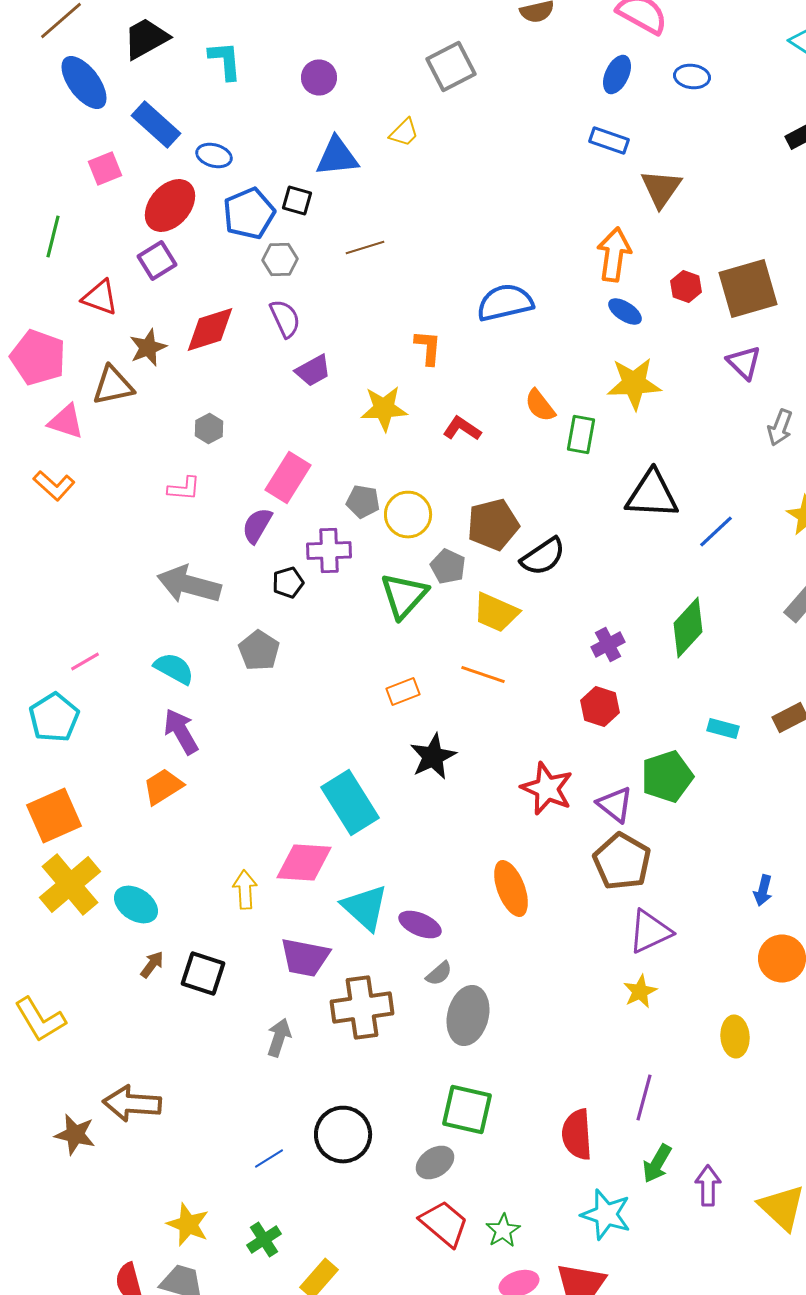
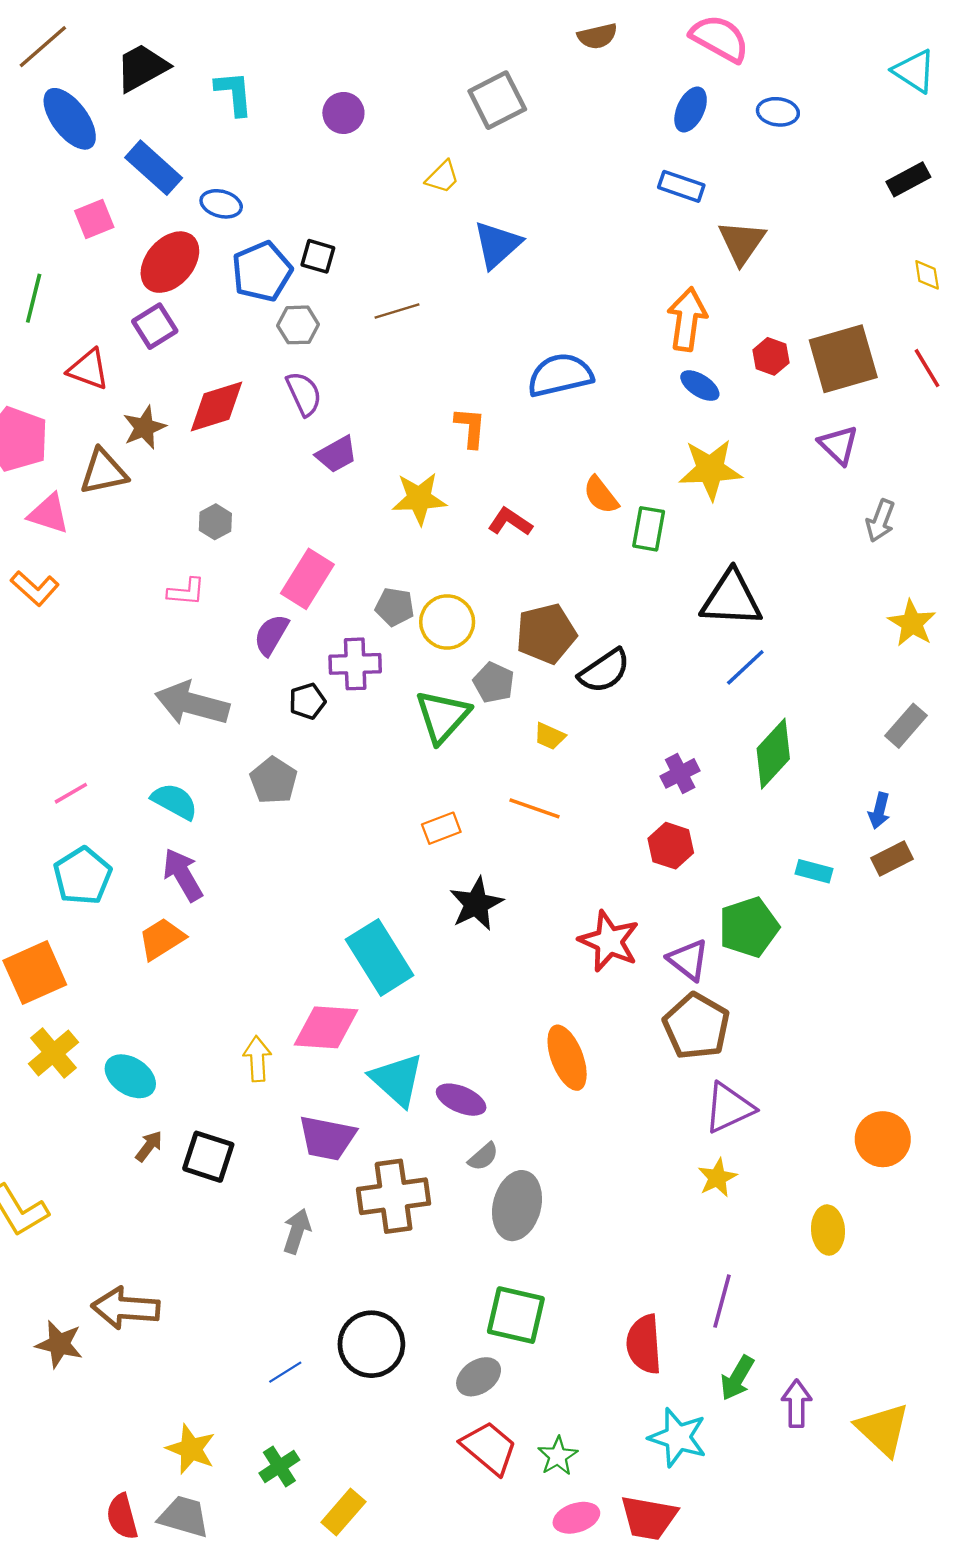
blue triangle: (337, 156) -> (497, 245), moved, turned -36
blue line: (716, 532) -> (745, 667), moved
yellow trapezoid: (496, 612) -> (550, 736), size x0.6
cyan pentagon: (54, 718) -> (83, 876), moved
yellow cross: (70, 884) -> (53, 1053), size x0.7
blue arrow: (763, 890) -> (879, 811), moved

